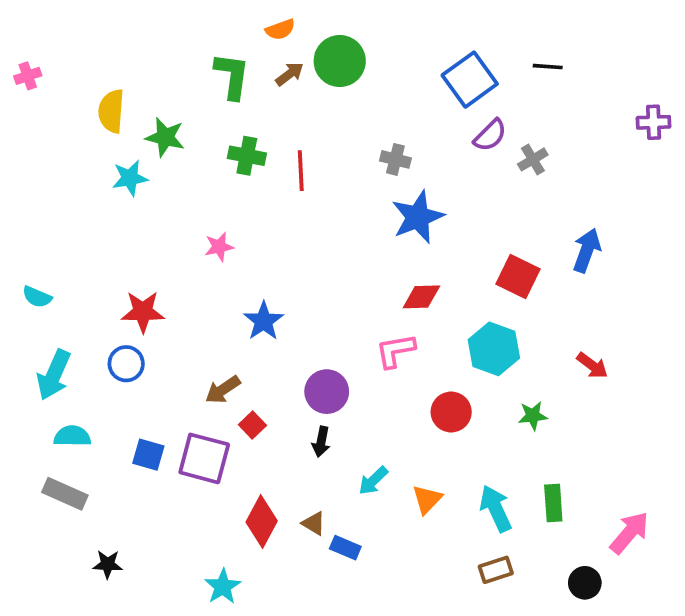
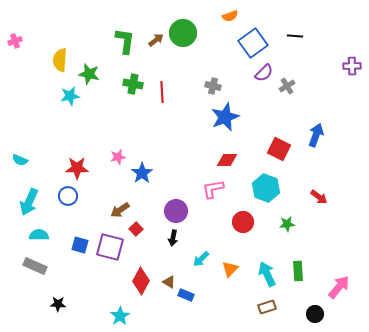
orange semicircle: (280, 29) -> (230, 16), moved
pink star: (219, 247) -> (118, 157), moved

